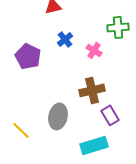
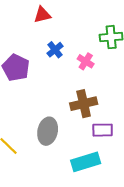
purple rectangle: (110, 115) -> (103, 130), turned -60

